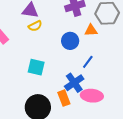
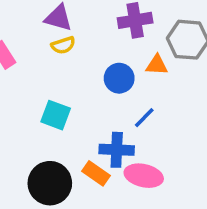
blue cross: (74, 83) -> (117, 150), turned 30
orange rectangle: (64, 98) -> (96, 173), turned -42

